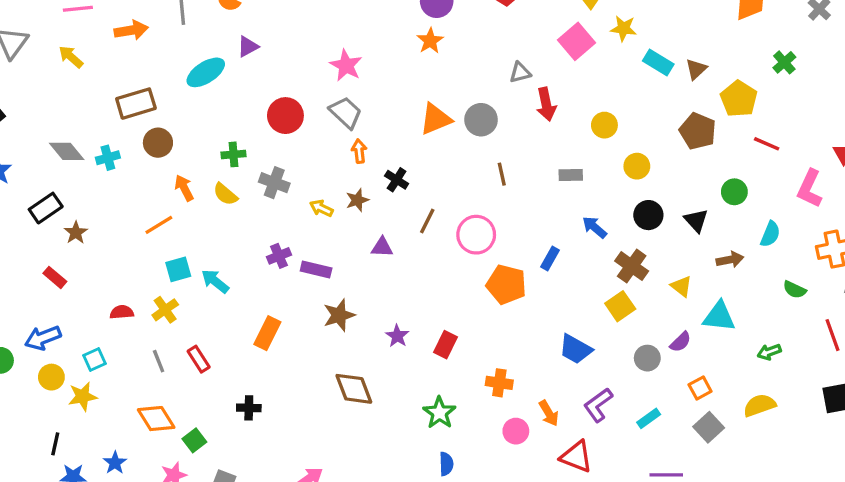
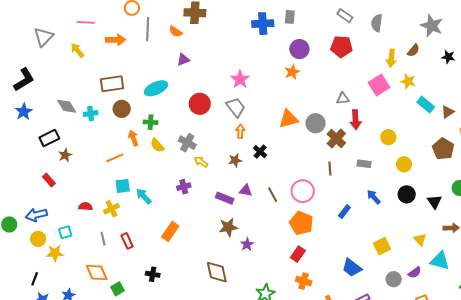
cyan ellipse: (206, 72) -> (156, 88), moved
green cross: (234, 154) -> (151, 122), moved
brown line: (502, 174) -> (330, 168), moved
yellow arrow: (321, 208) -> (201, 162), moved
brown line: (427, 221) -> (273, 195), moved, turned -63
brown cross: (632, 266) -> (336, 138), moved
purple rectangle: (316, 269) -> (225, 198), moved
orange pentagon: (506, 284) -> (301, 223), moved
brown star: (339, 315) -> (228, 227), moved
red rectangle: (445, 345) -> (298, 254), moved

